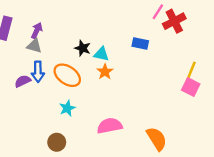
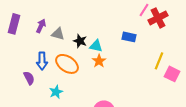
gray triangle: (34, 46) -> (58, 34), moved
yellow line: (191, 72) -> (159, 61), moved
purple semicircle: (23, 81) -> (29, 78), moved, turned 88
cyan star: (67, 108) -> (56, 92), moved

